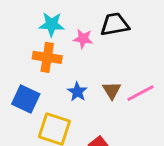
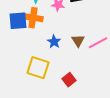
blue square: (26, 99) -> (18, 21), moved, turned -30

